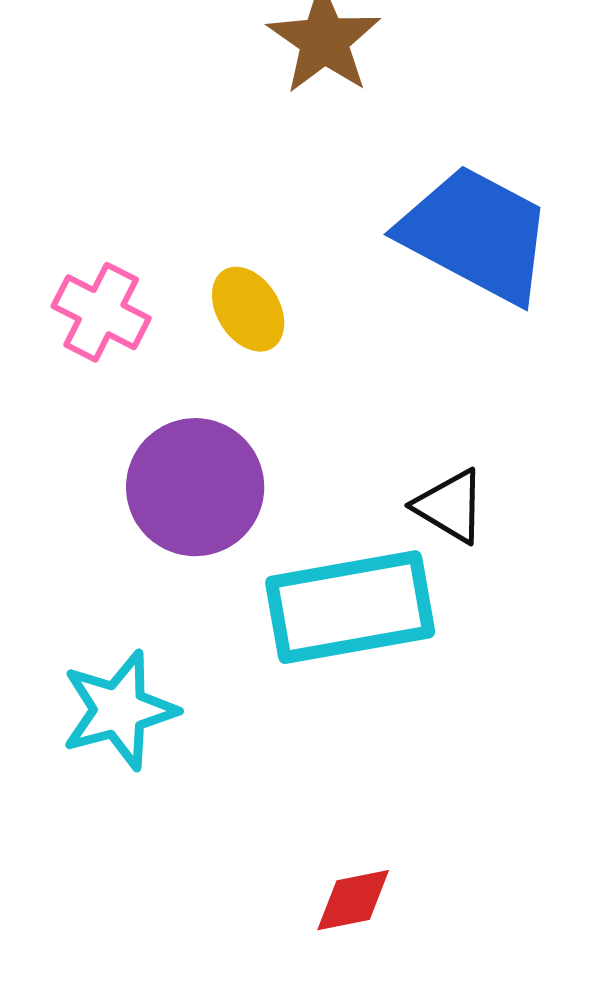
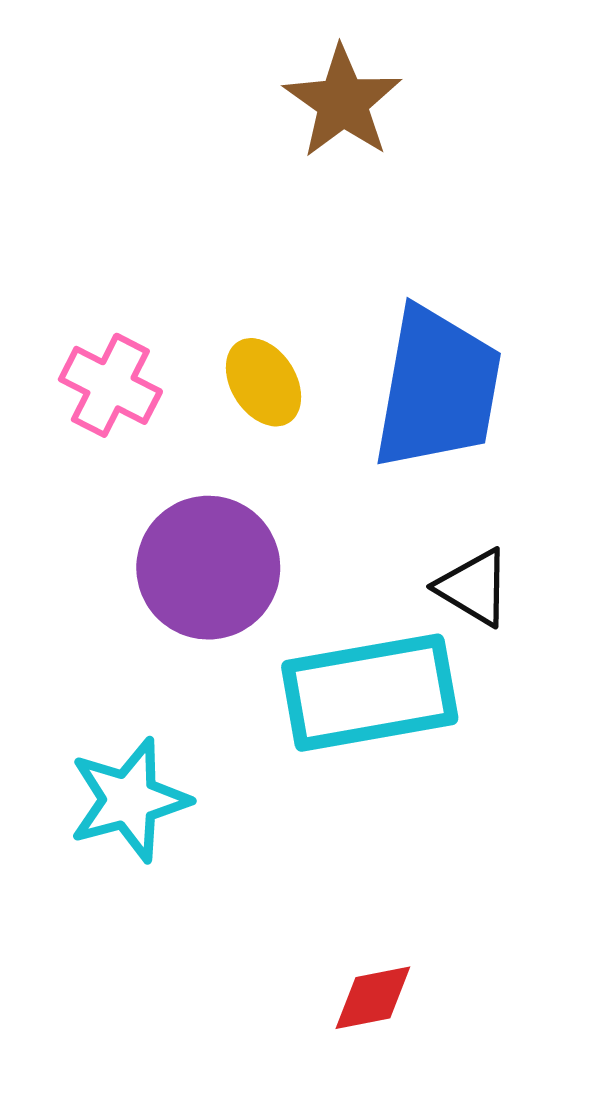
blue trapezoid: (476, 234) -> (437, 388), moved, turned 72

